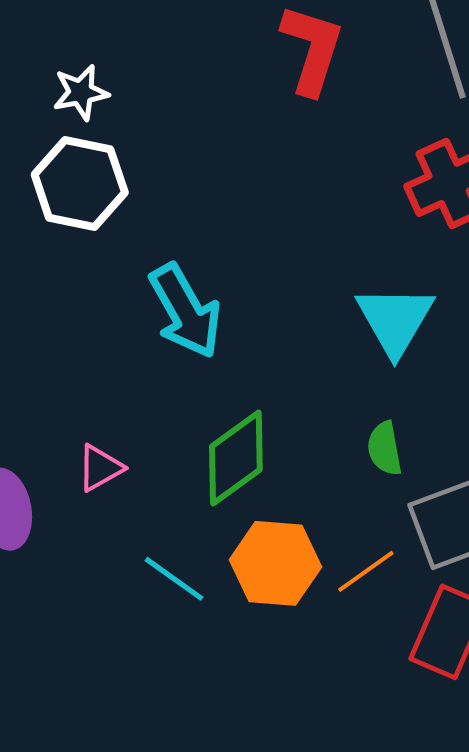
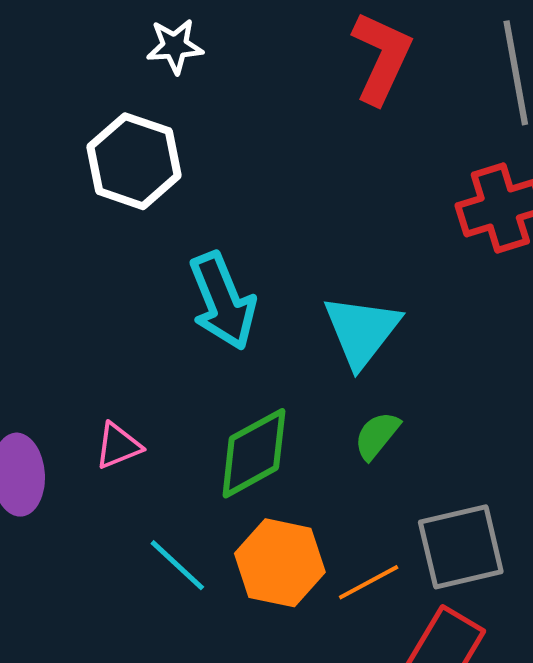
white star: (81, 92) -> (175, 46), moved
cyan triangle: (395, 320) -> (362, 331), moved
green semicircle: (385, 448) -> (377, 435), moved, turned 42

